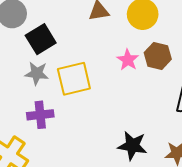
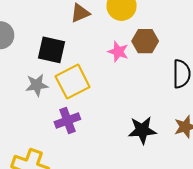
black square: (41, 39) -> (51, 50), moved, turned -32
purple cross: (40, 115) -> (67, 120), moved

